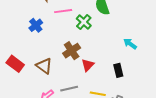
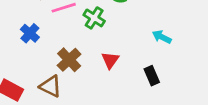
brown cross: (72, 51) -> (69, 60), moved
red triangle: (88, 65) -> (110, 60), moved

